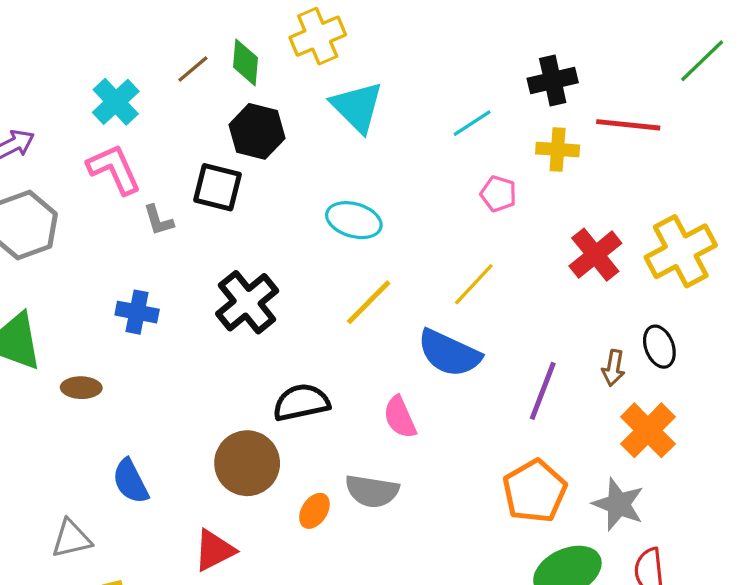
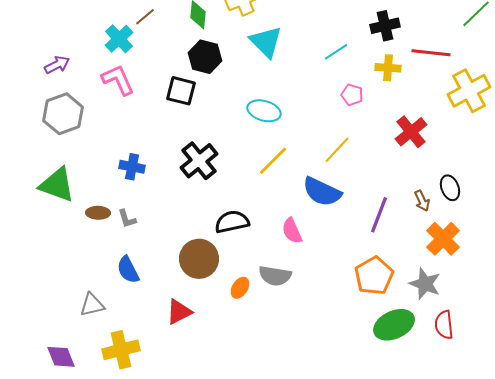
brown line: (193, 69) -> (145, 17), moved
gray L-shape: (158, 220) -> (127, 219), moved
yellow cross: (681, 251) -> (469, 91), moved
brown arrow: (613, 368) -> (422, 201), turned -35

